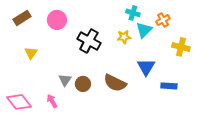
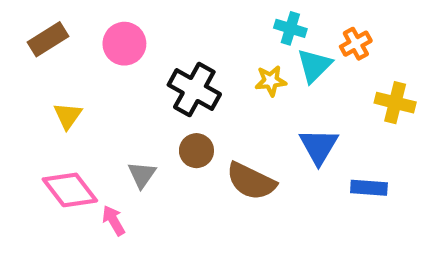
brown circle: (83, 84) -> (196, 151), moved
pink diamond: (19, 102) -> (70, 190), moved

